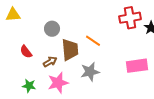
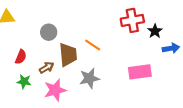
red semicircle: (26, 52) -> (21, 57), turned -120
green star: (29, 86) -> (24, 82), moved

